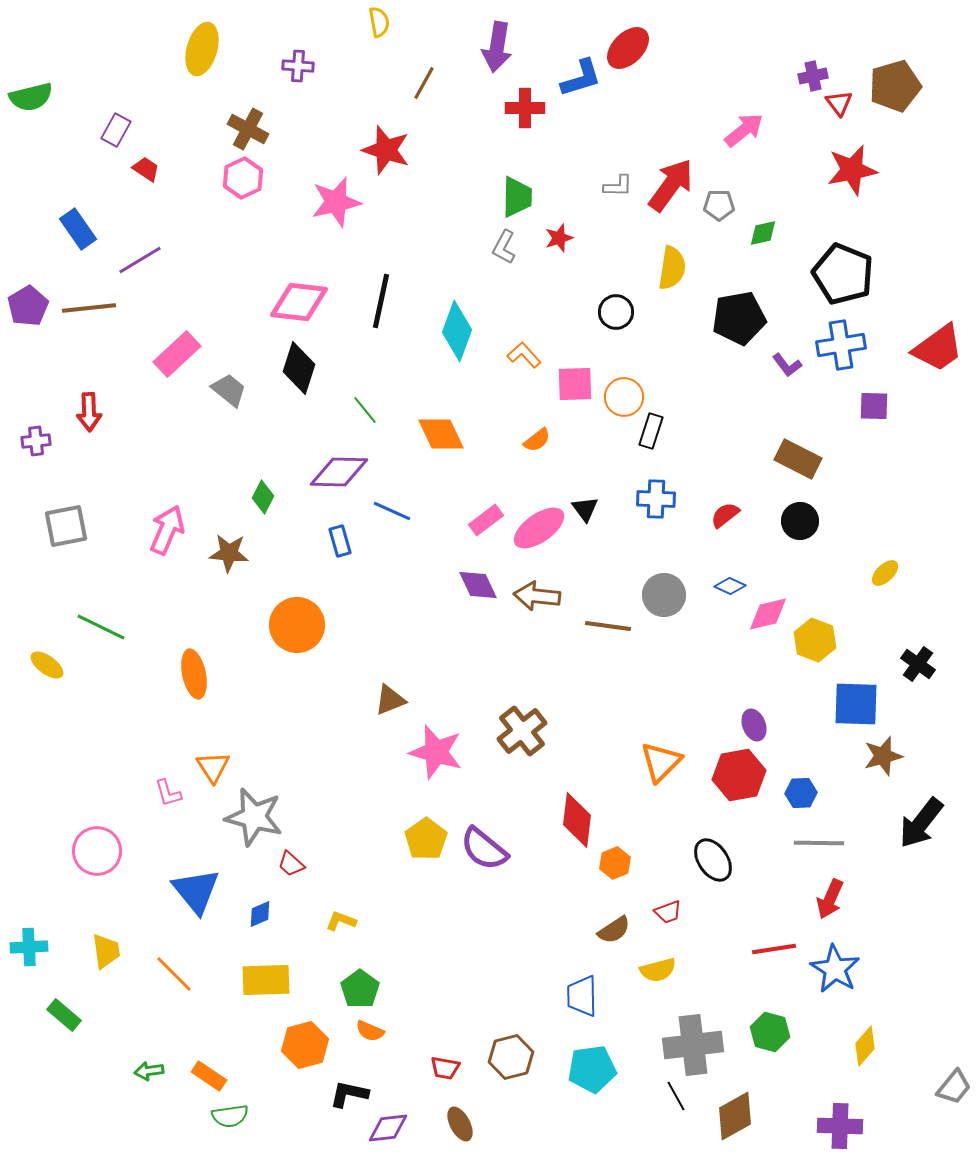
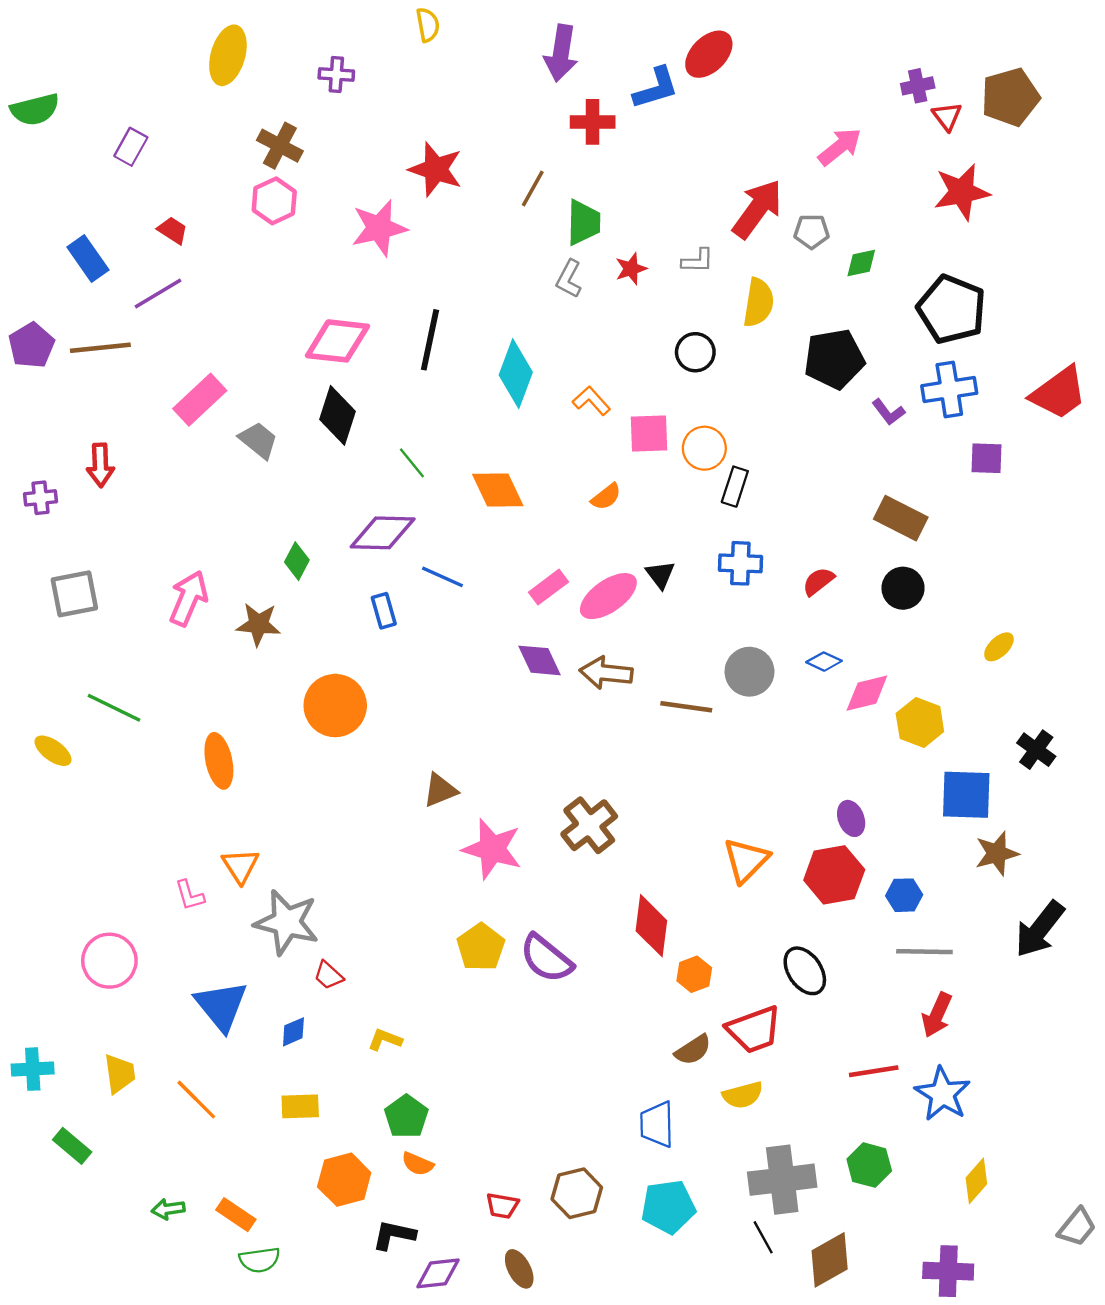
brown line: (424, 83) -> (533, 189), moved
red trapezoid: (146, 169) -> (173, 230), moved
gray L-shape: (618, 186) -> (698, 261), moved
red trapezoid: (668, 912) -> (754, 1030), size x1.8
yellow rectangle: (266, 980) -> (300, 1106), size x0.7

